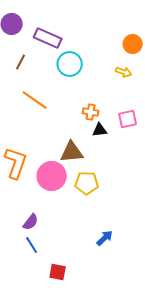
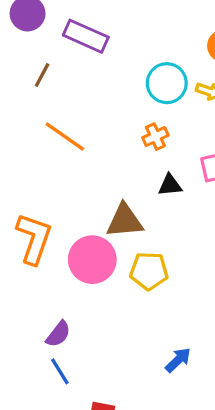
cyan circle: (70, 64) -> (167, 83), moved
orange cross: (91, 112) -> (155, 137), moved, turned -35

